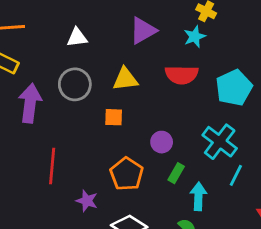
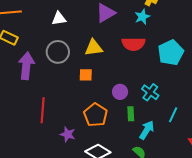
cyan cross: (220, 142) -> (150, 92), moved, size x0.7
green rectangle: (176, 173) -> (131, 114), turned -32
cyan arrow: (198, 196) -> (147, 130), turned 30

